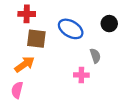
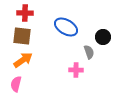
black circle: (109, 24) -> (103, 37), moved
brown square: (36, 39) -> (22, 36), moved

